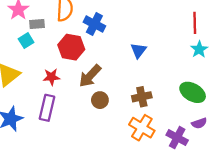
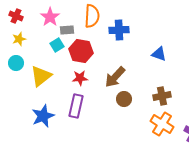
blue cross: (94, 24) -> (119, 30), turned -30
red hexagon: (71, 47) -> (81, 51), moved
blue triangle: (139, 50) -> (159, 54), turned -49

